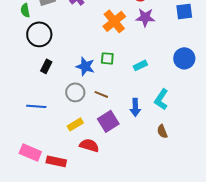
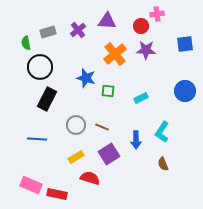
black rectangle: (46, 66) -> (47, 99), size x1.6
blue star: (85, 66) -> (86, 78), moved

